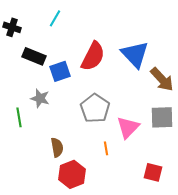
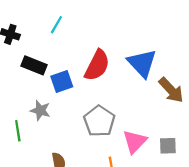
gray square: (162, 117) -> (168, 146), moved, size x0.7

